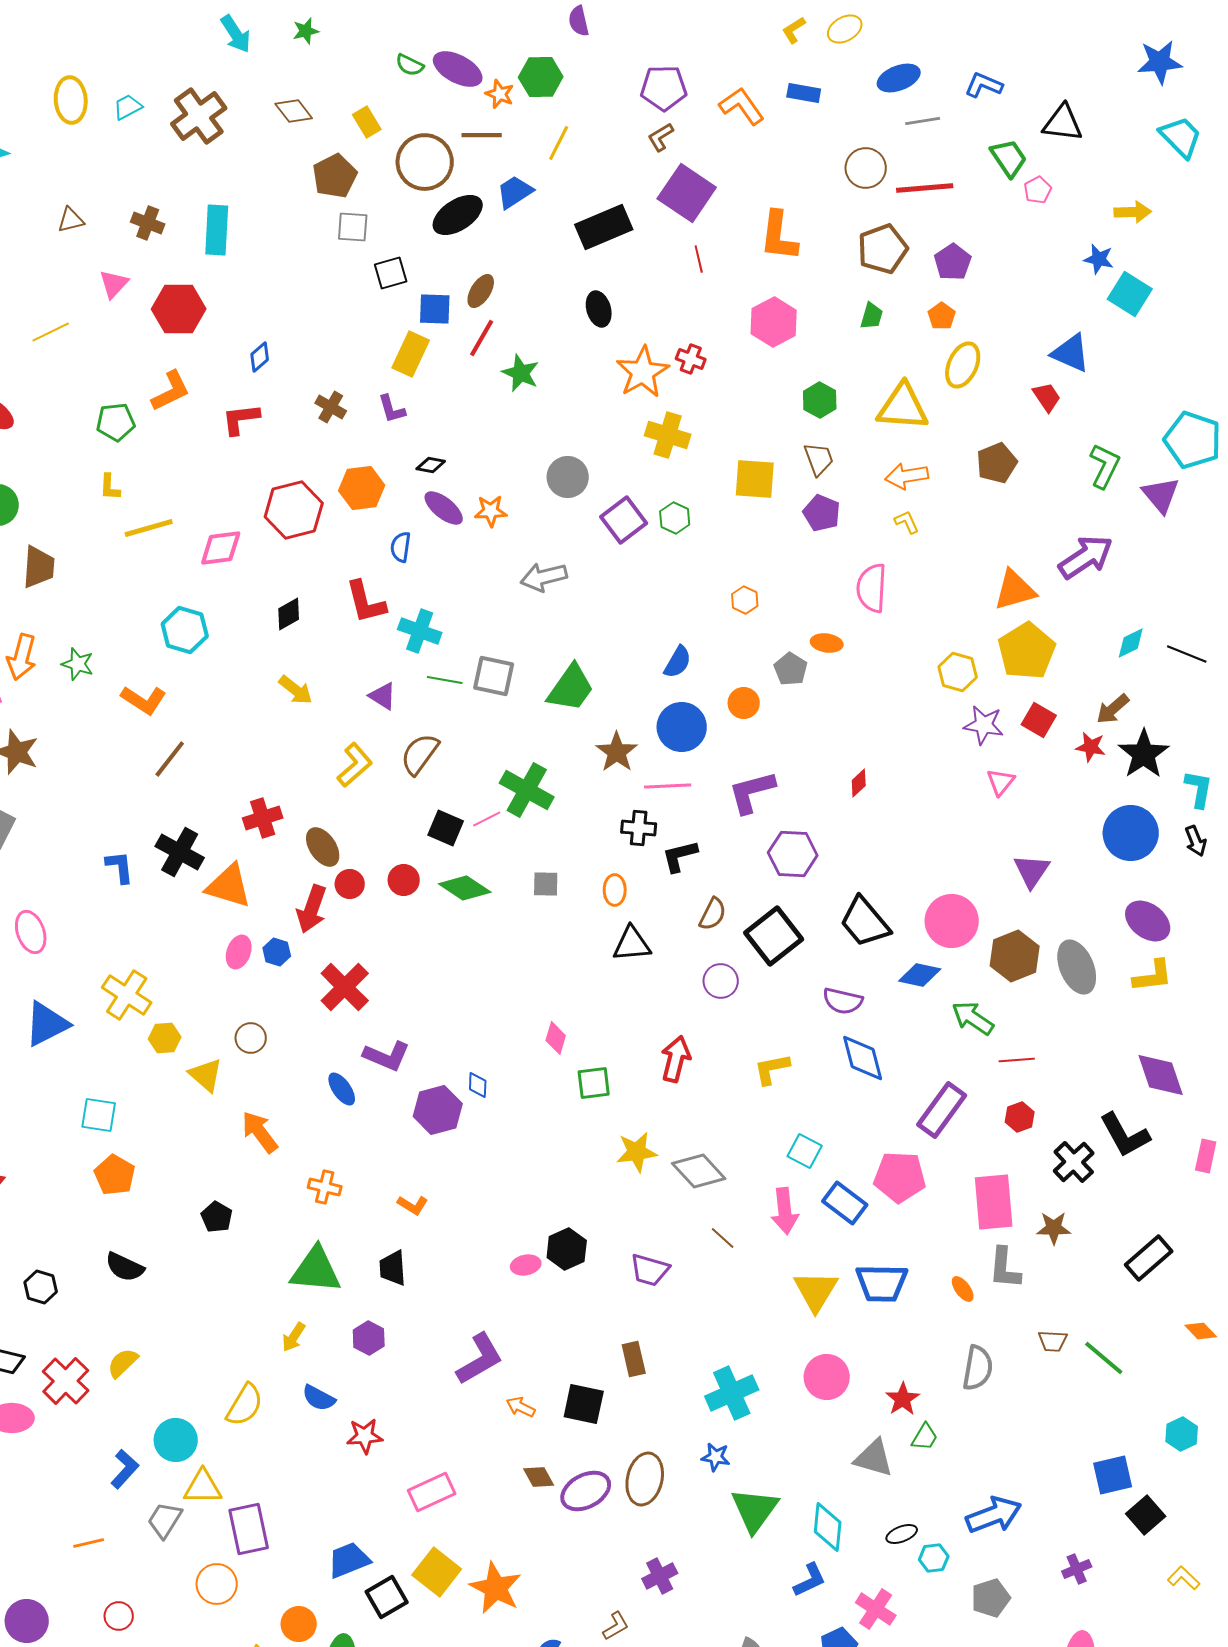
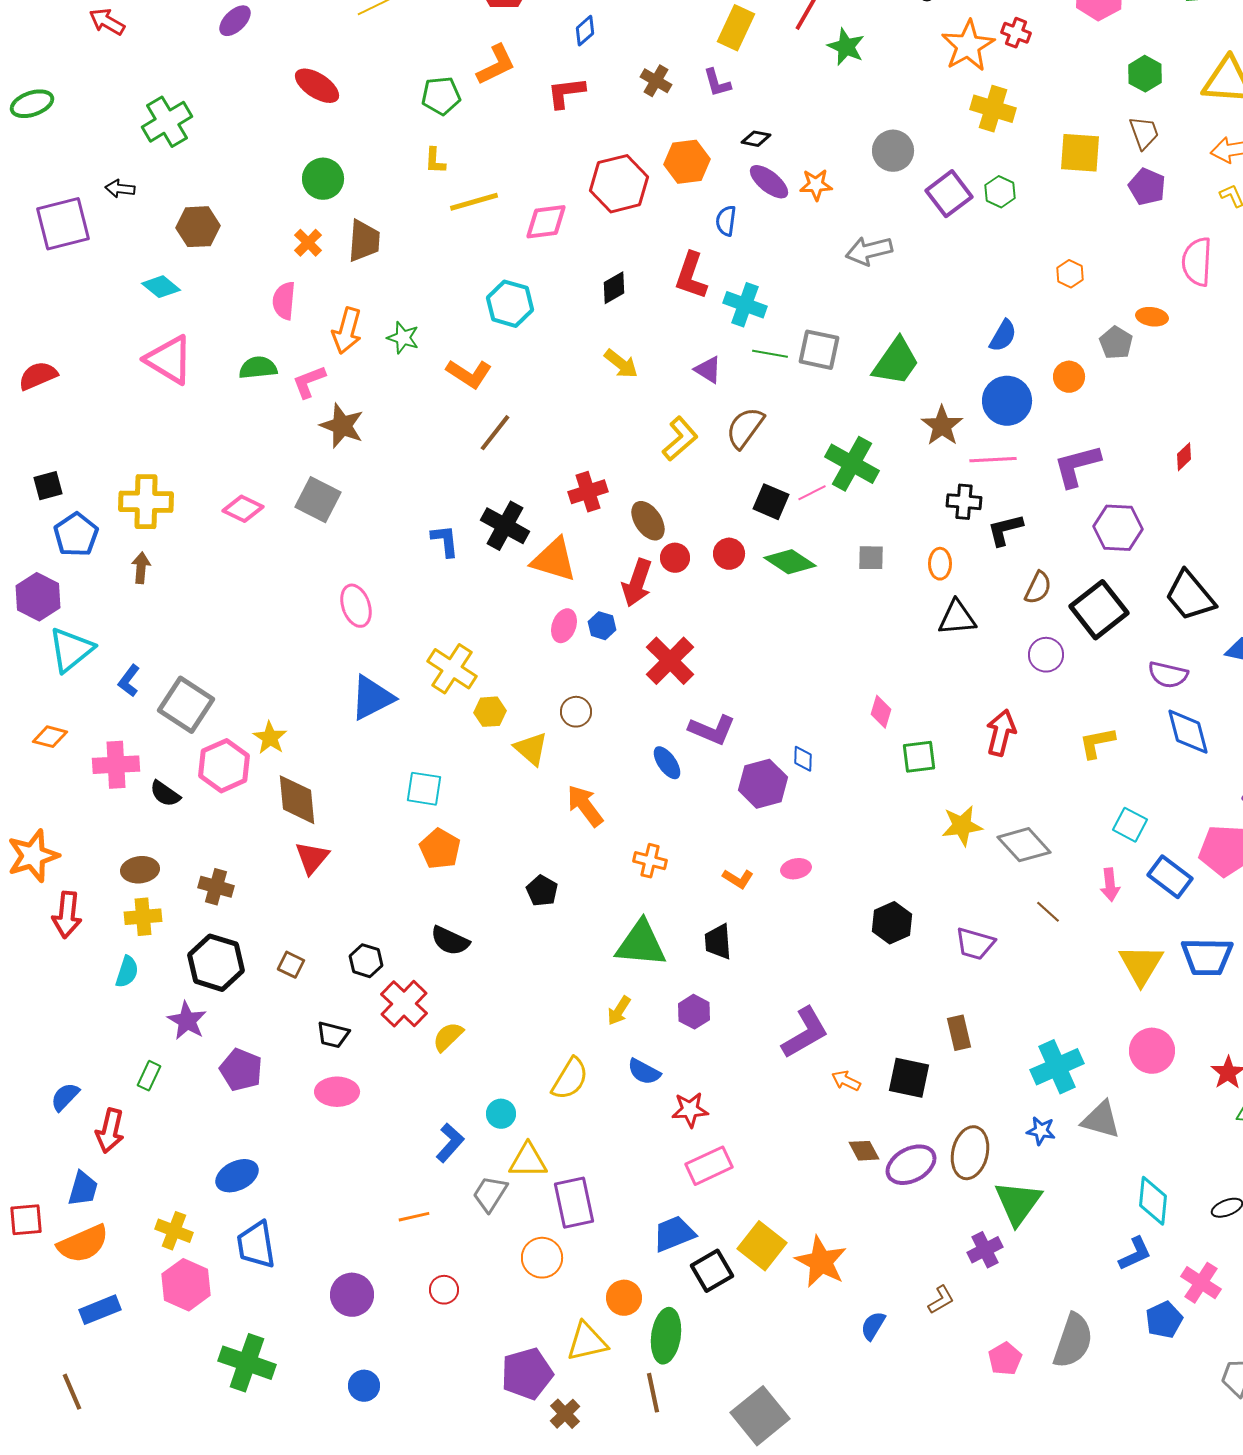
red L-shape: (366, 602) -> (691, 276), turned 33
pink arrow: (785, 1211) -> (1110, 885), size x0.7
pink ellipse: (526, 1265) -> (796, 869), moved
red cross: (66, 1381) -> (404, 1004), moved
cyan circle: (176, 1440) -> (501, 1114), size x0.7
gray triangle: (874, 1458) -> (1101, 1120), moved
pink rectangle: (432, 1492) -> (709, 1166), moved
green triangle: (755, 1510) -> (1018, 1203), moved

